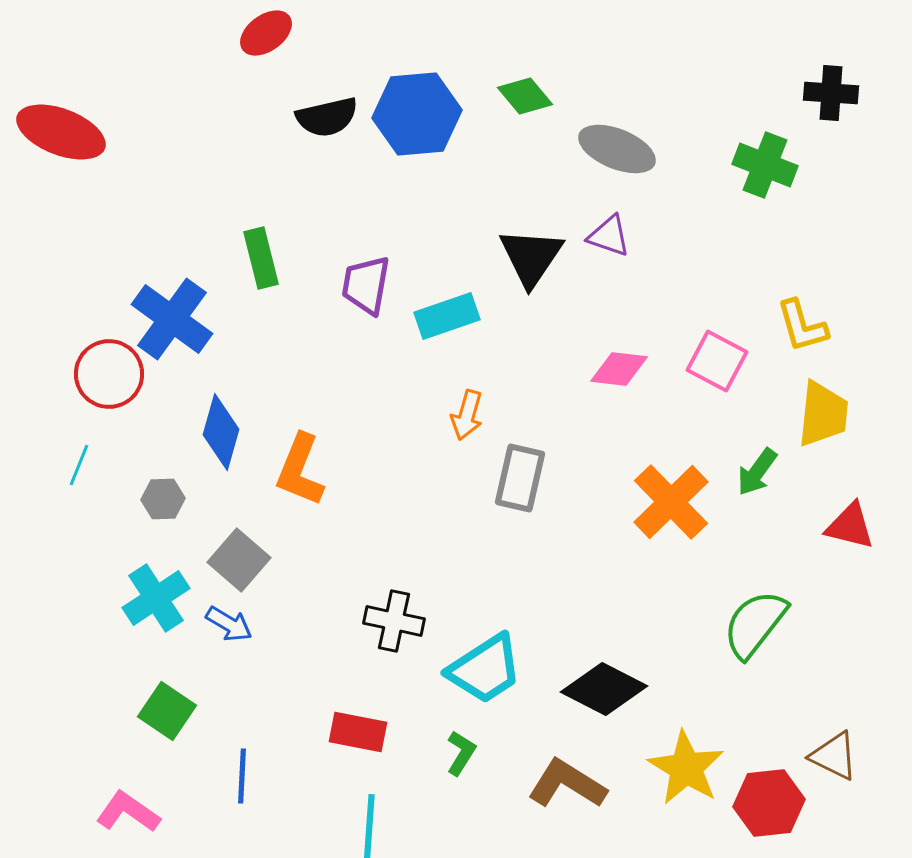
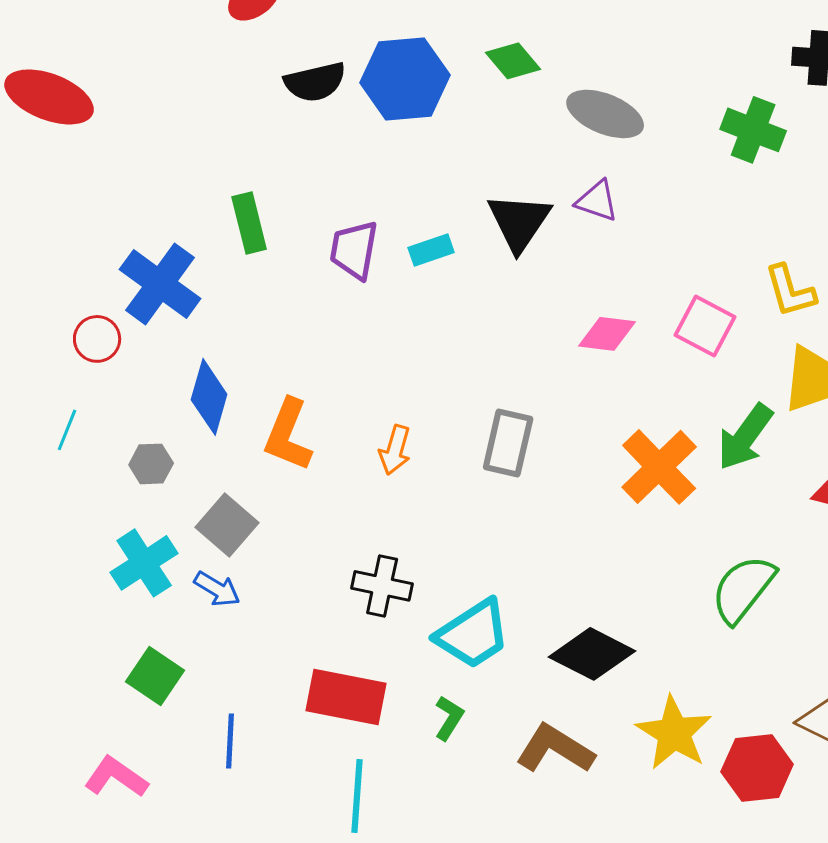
cyan rectangle: (447, 316) -> (431, 250), moved, size x0.7
red circle: (109, 374) -> (97, 339), size x0.7
orange arrow: (467, 415) -> (395, 450), moved
green arrow: (757, 472) -> (745, 437), size x1.4
red rectangle: (358, 732) -> (346, 697), size x1.4

